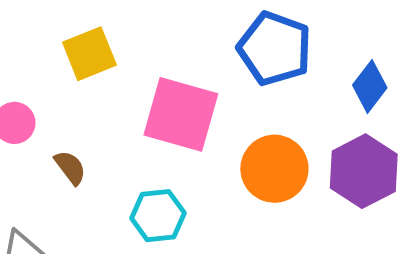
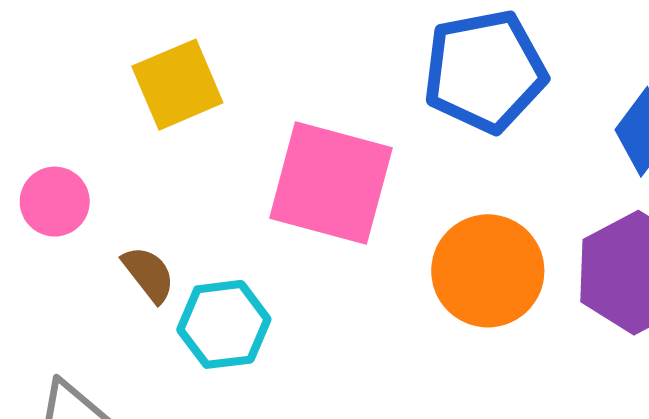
blue pentagon: (275, 49) -> (485, 71), turned -30
cyan hexagon: (158, 216) -> (224, 324), moved

